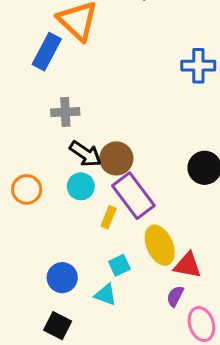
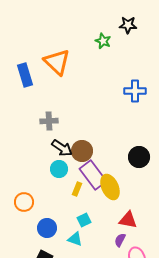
blue rectangle: (47, 52) -> (25, 75), moved, turned -45
orange circle: (27, 189) -> (24, 202), moved
yellow ellipse: (160, 245) -> (110, 187), moved

